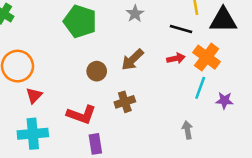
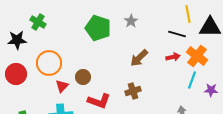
gray star: (135, 14) -> (131, 21), moved
brown circle: (97, 71) -> (83, 77), moved

